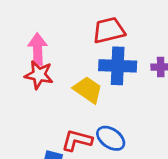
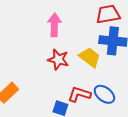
red star: (39, 75) -> (58, 60), moved

